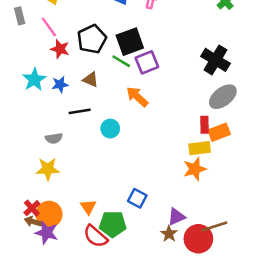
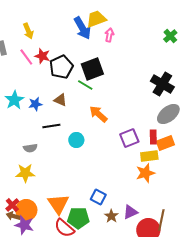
red star: (60, 49) -> (42, 56), moved
purple square: (147, 62) -> (129, 138), moved
orange triangle: (88, 207) -> (58, 204), size x1.6
brown line: (214, 226) -> (161, 220), turned -60
brown star: (169, 234) -> (111, 216), moved

